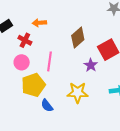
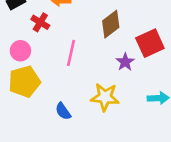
pink circle: (22, 62) -> (20, 51), moved
yellow pentagon: (33, 85) -> (24, 82), moved

